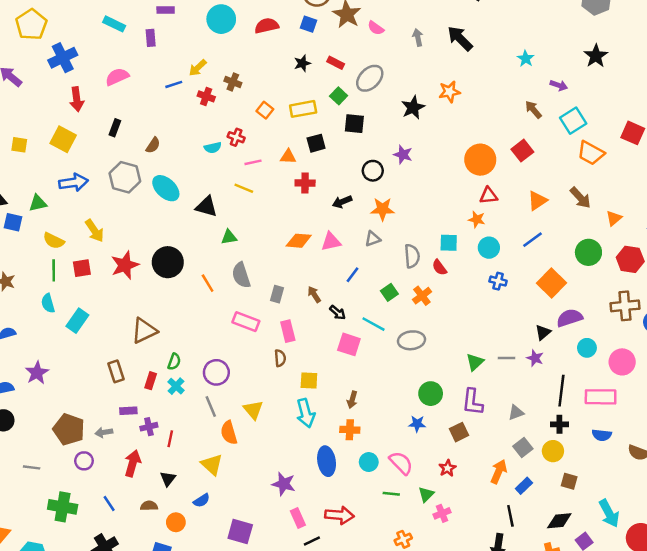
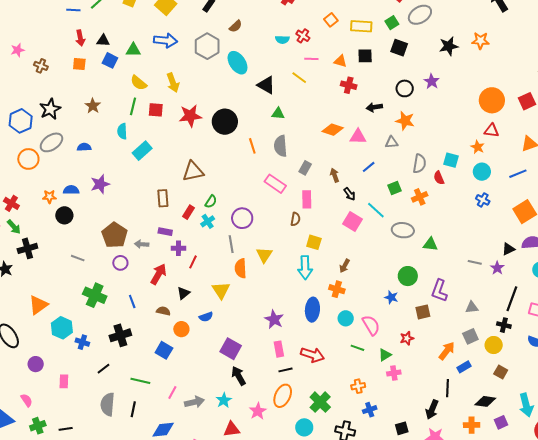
green triangle: (475, 362) -> (430, 244), moved, turned 35

